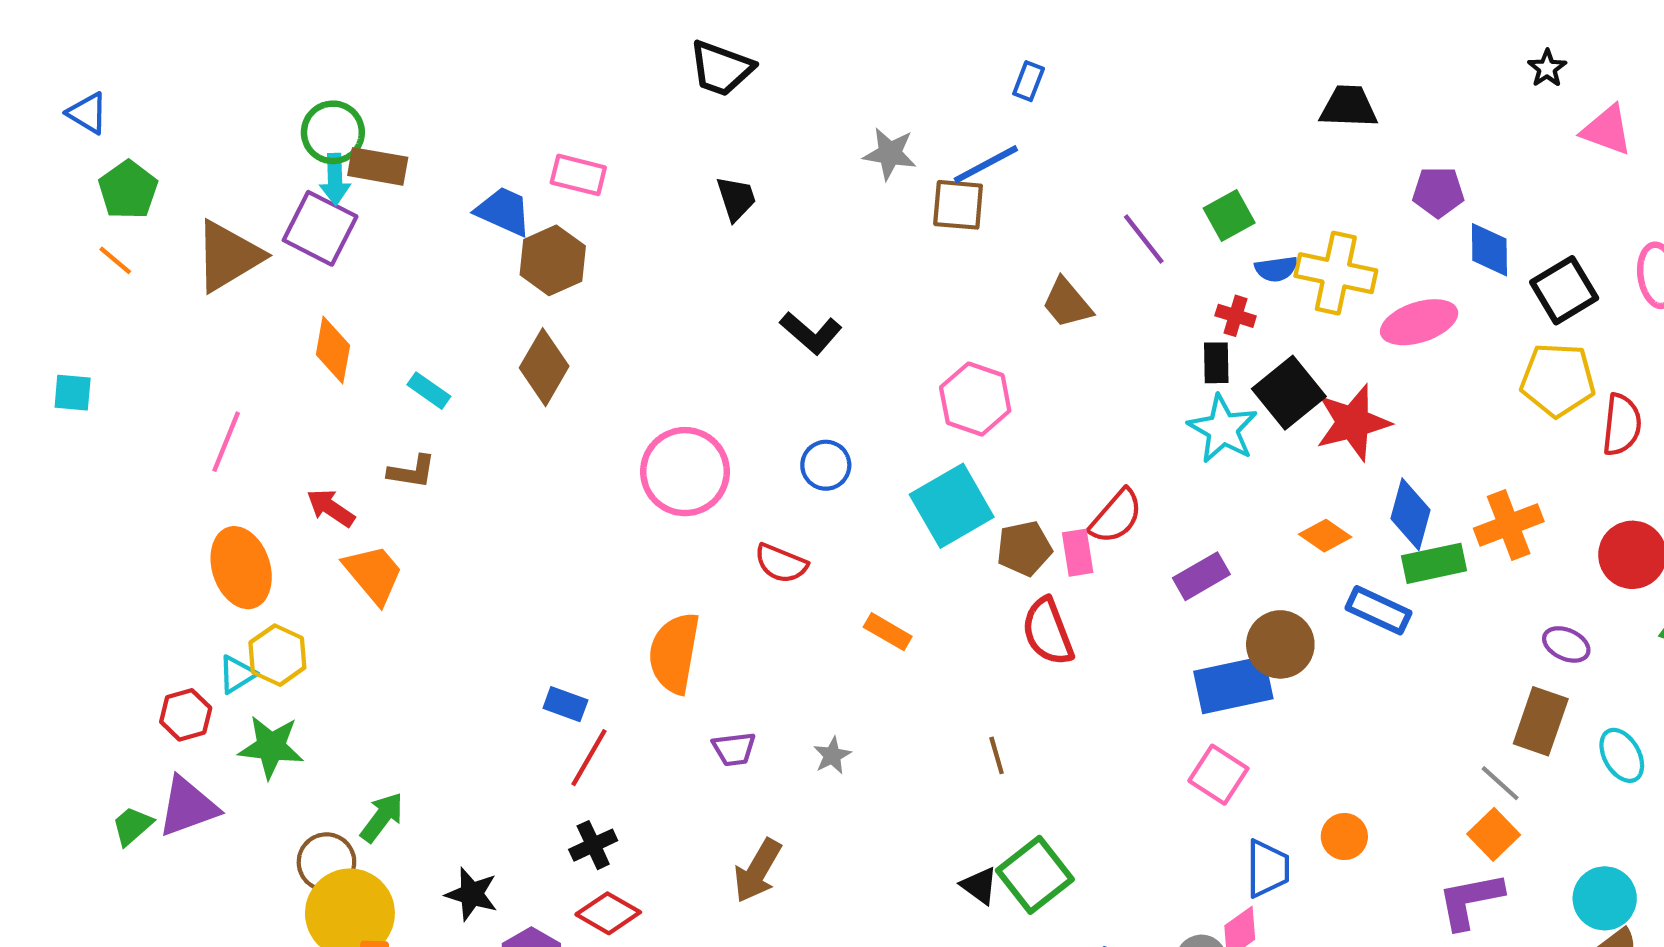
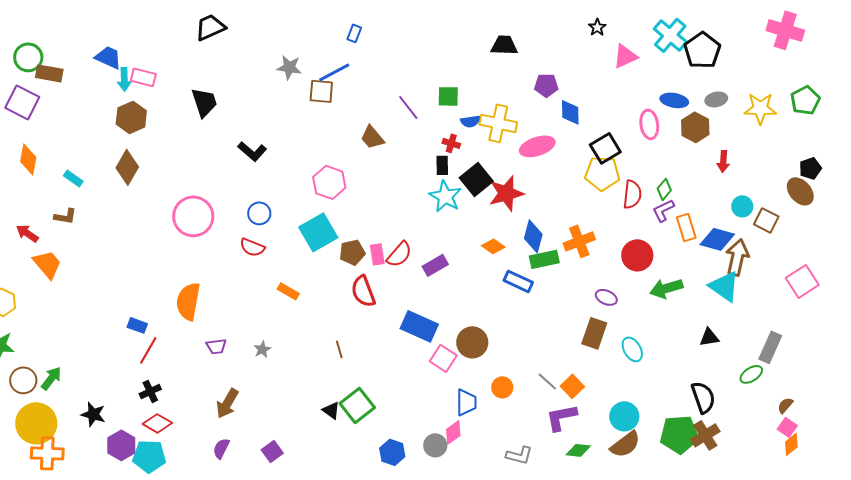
black trapezoid: (721, 68) -> (210, 27), turned 136
pink triangle: (1607, 130) -> (625, 56), turned -44
cyan arrow: (335, 179) -> (124, 79), moved
black trapezoid: (736, 198) -> (204, 102), moved, size x1.4
blue trapezoid: (504, 211) -> (108, 57), moved
green square: (1229, 216) -> (448, 96), turned 30
black square: (1564, 290) -> (605, 148), moved
red semicircle: (1116, 516) -> (399, 254), moved
red semicircle: (781, 563) -> (252, 247), moved
brown circle: (1280, 644) -> (472, 342), moved
blue rectangle: (1233, 685) -> (419, 326), moved, turned 36
gray line: (1500, 783) -> (547, 381), moved
brown circle: (326, 862) -> (23, 380), moved

